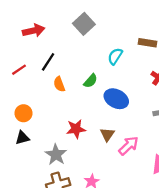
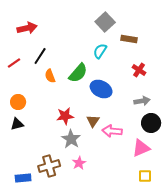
gray square: (84, 24) -> (105, 22), moved
green semicircle: (91, 81) -> (78, 73), size x1.5
pink arrow: (129, 146) -> (112, 131), turned -132
gray star: (56, 155) -> (71, 139), moved

